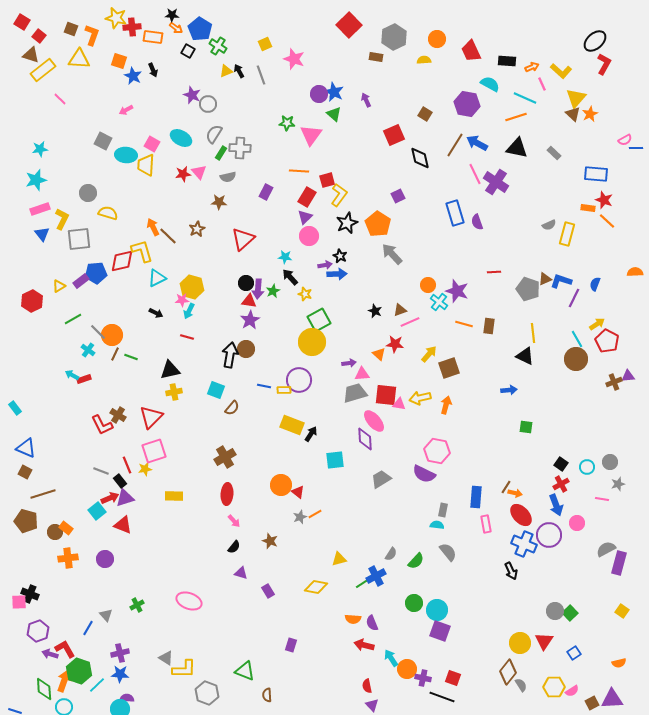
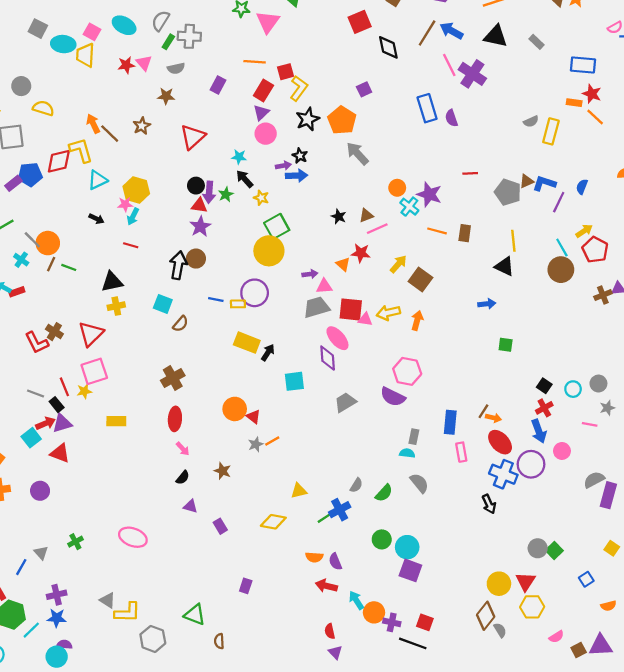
brown square: (449, 368) -> (420, 280), turned -35
blue square: (574, 653) -> (586, 579), moved
yellow hexagon: (554, 687) -> (532, 607), moved

